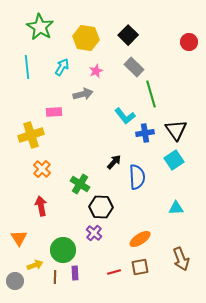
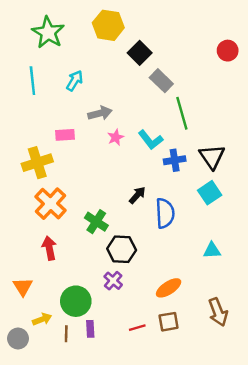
black square: (128, 35) -> (140, 53), moved
yellow hexagon: (86, 38) -> (108, 25), moved
pink star: (96, 71) -> (116, 137), moved
orange cross: (42, 169) -> (51, 204), size x1.5

